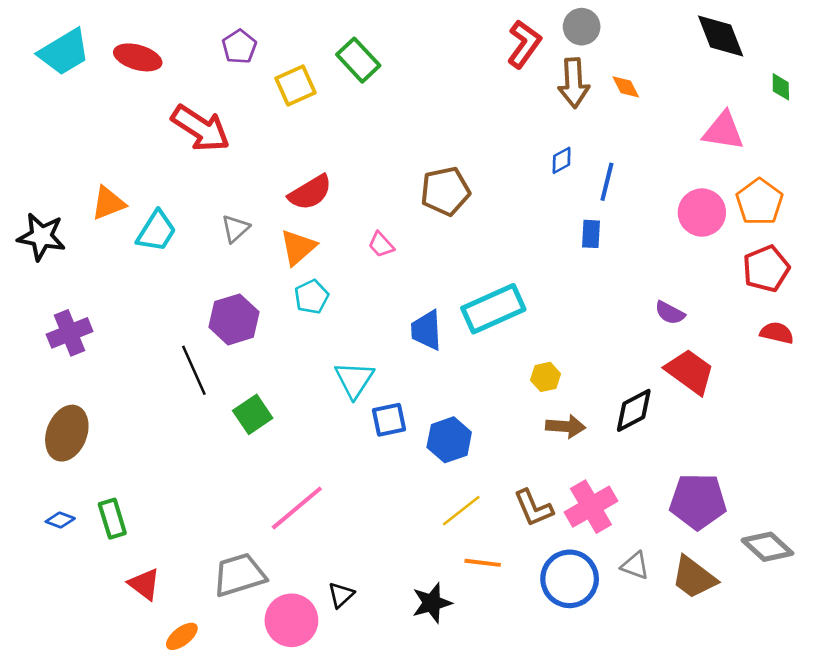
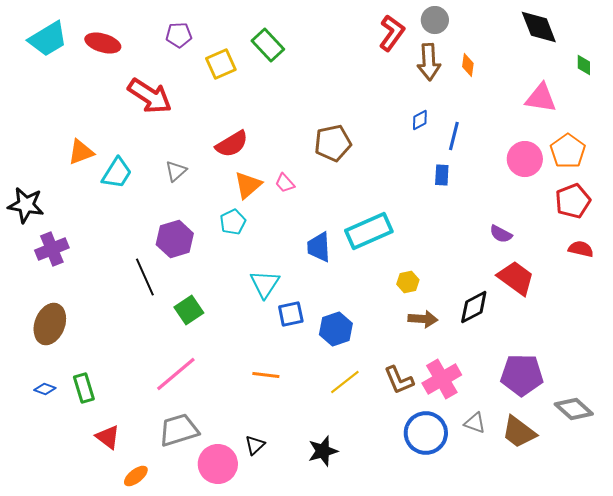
purple pentagon: (239, 47) -> (179, 35), turned 30
orange diamond: (626, 87) -> (468, 65), turned 35
black star: (41, 237) -> (26, 205), moved
orange triangle: (298, 247) -> (248, 185), moved
pink line: (297, 508) -> (176, 374), moved
orange line: (483, 563) -> (266, 375), moved

